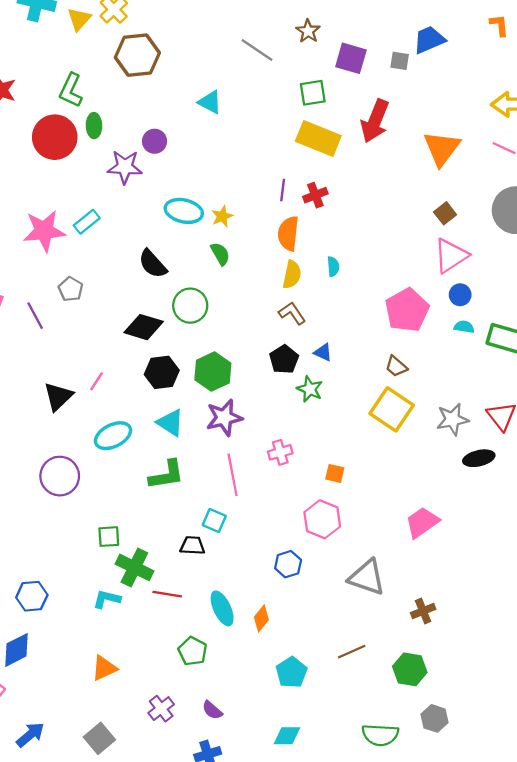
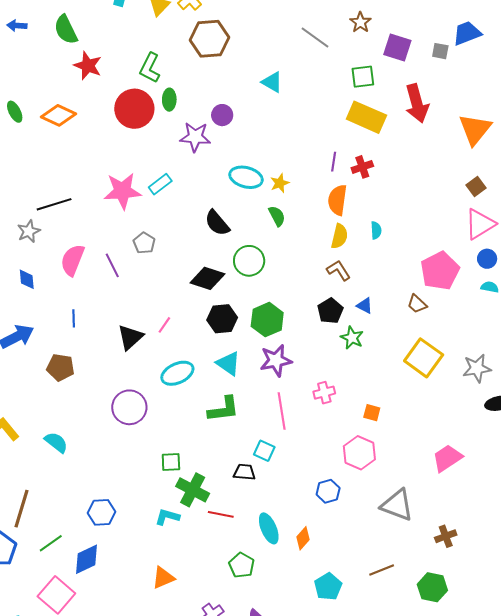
red arrow: (375, 121) -> (417, 103), turned -39
brown trapezoid: (396, 366) -> (417, 304), moved

